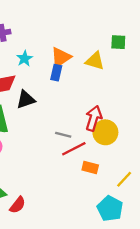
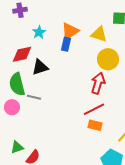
yellow circle: (105, 132) -> (108, 59), moved
gray line: (63, 135) -> (34, 97), moved
red line: (74, 149) -> (94, 109), moved

